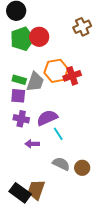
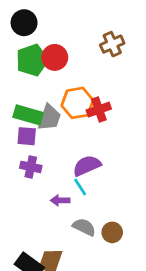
green rectangle: (19, 80) -> (28, 115), size x1.5
purple semicircle: (47, 118) -> (87, 166), moved
purple arrow: (32, 144) -> (60, 200), moved

